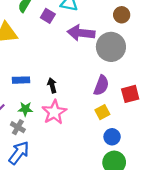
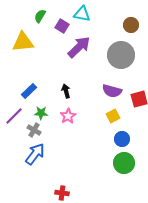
purple arrow: (81, 33) -> (79, 47), moved, turned 130
blue rectangle: (21, 80) -> (29, 91), moved, turned -42
purple semicircle: (101, 85) -> (112, 91), turned 84
pink star: (54, 112) -> (68, 116), size x0.7

